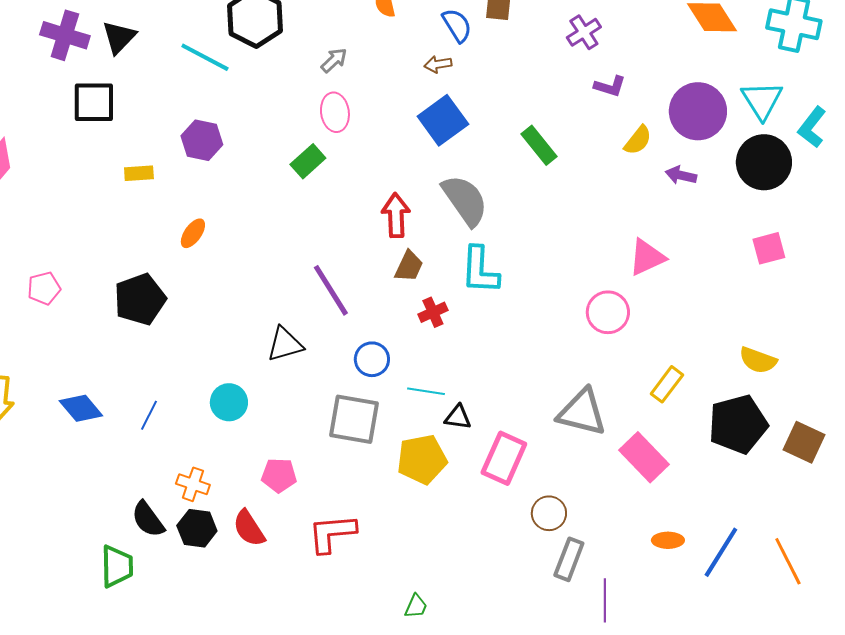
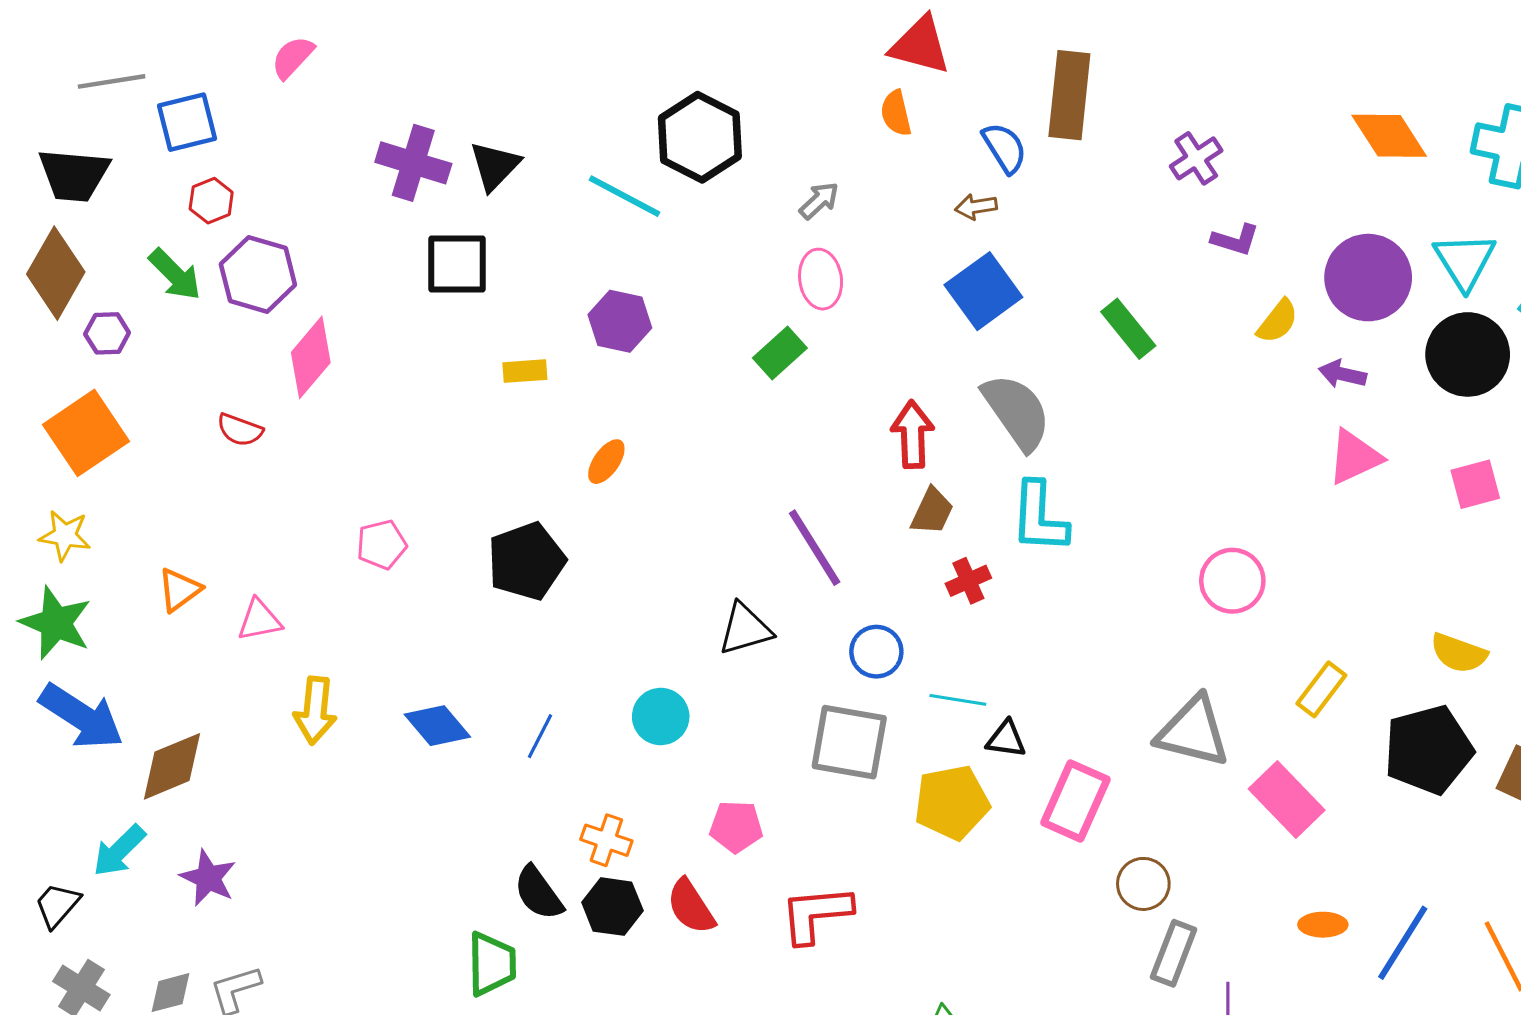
pink triangle: (647, 257) -> (1355, 457), moved

